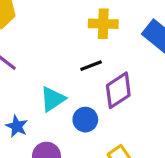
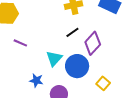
blue circle: (85, 120) -> (77, 66), size x1.5

